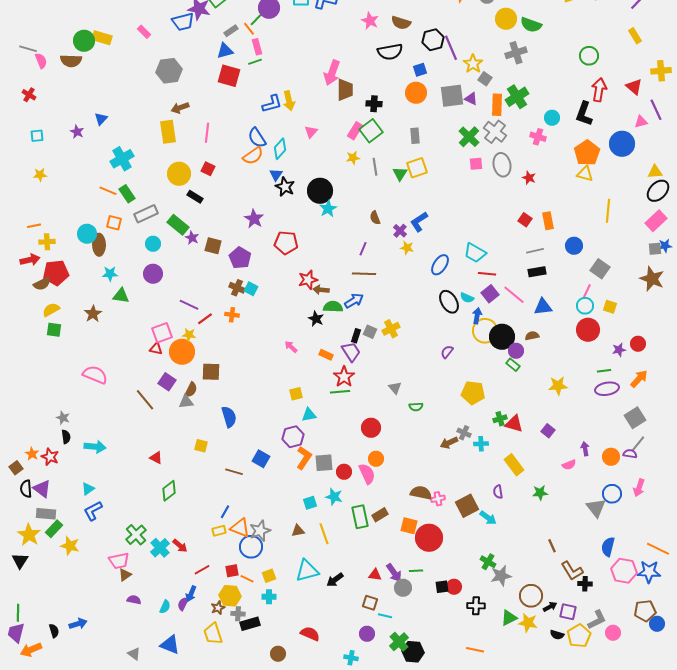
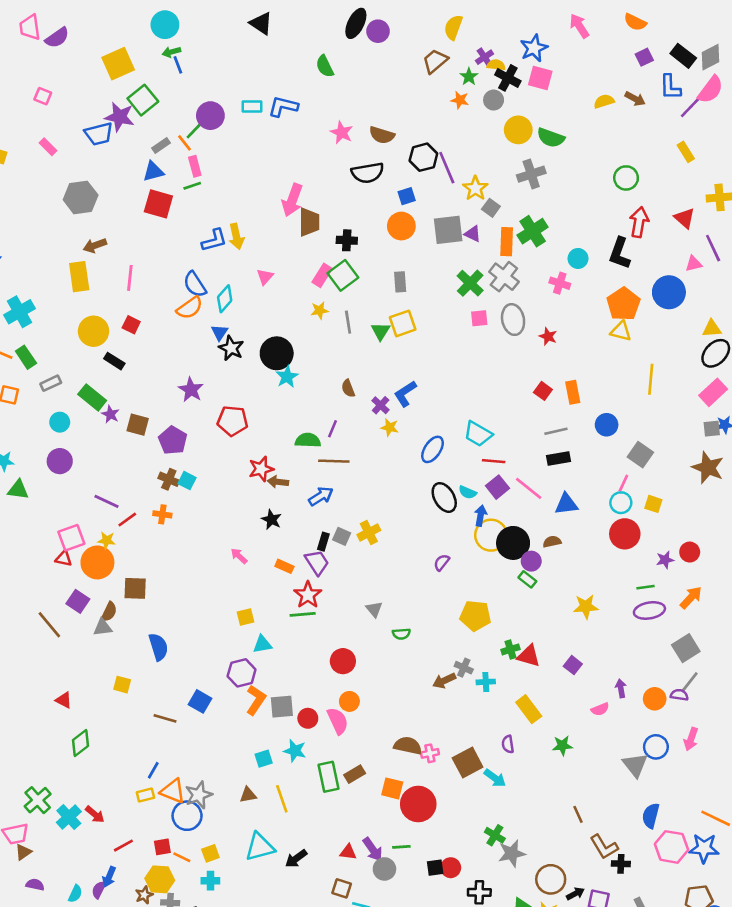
gray rectangle: (146, 214) -> (51, 383), size x0.7
green semicircle: (333, 307) -> (308, 440), moved

